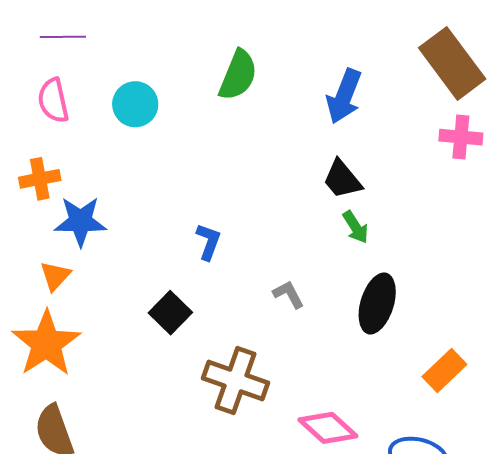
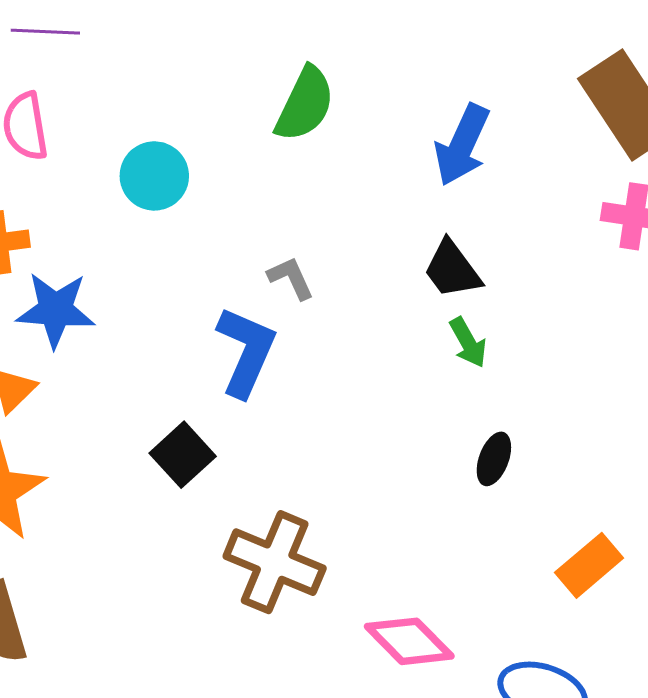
cyan circle: (135, 104) -> (154, 176), moved
blue L-shape: (208, 242) -> (246, 352), size x1.6
gray L-shape: (289, 294) -> (291, 278), moved
black ellipse: (377, 303) -> (494, 459), size x0.6

